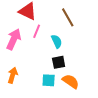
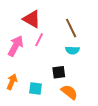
cyan semicircle: (57, 41) -> (72, 50), moved, turned 112
cyan square: (49, 80) -> (35, 89), moved

